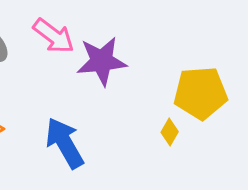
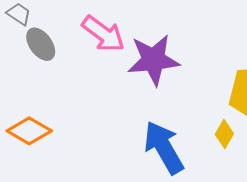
blue arrow: (65, 143) -> (164, 148), moved

